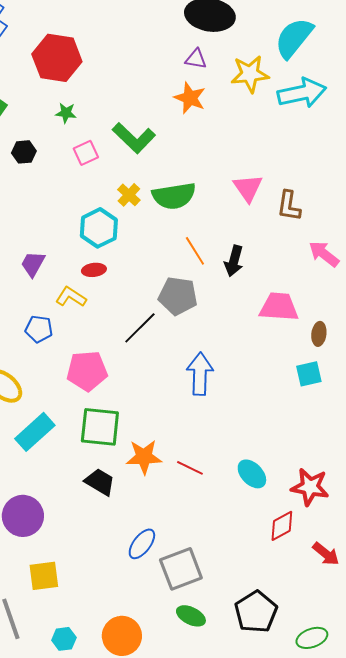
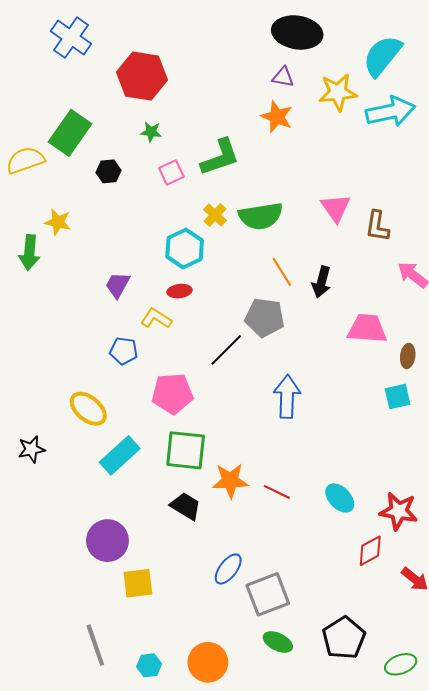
green L-shape: (134, 138) -> (220, 157), turned -63
yellow square: (44, 576) -> (138, 583), moved

